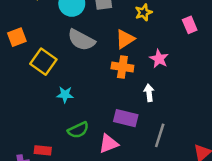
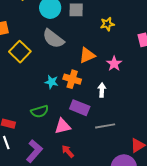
orange triangle: (125, 39) -> (87, 55), moved
orange cross: (122, 67) -> (72, 79), moved
cyan star: (65, 95) -> (51, 82), moved
gray line: (160, 135) -> (105, 126), turned 54

